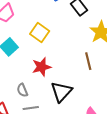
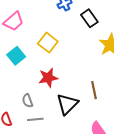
brown line: (88, 61) -> (94, 90), moved

